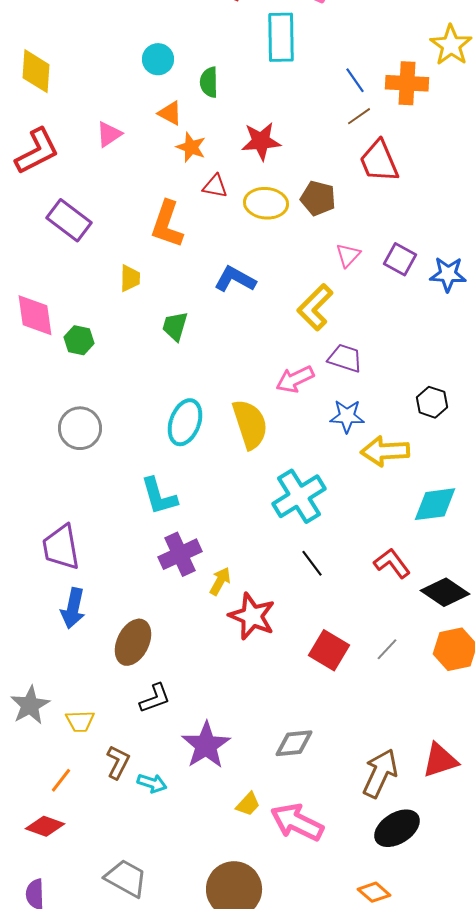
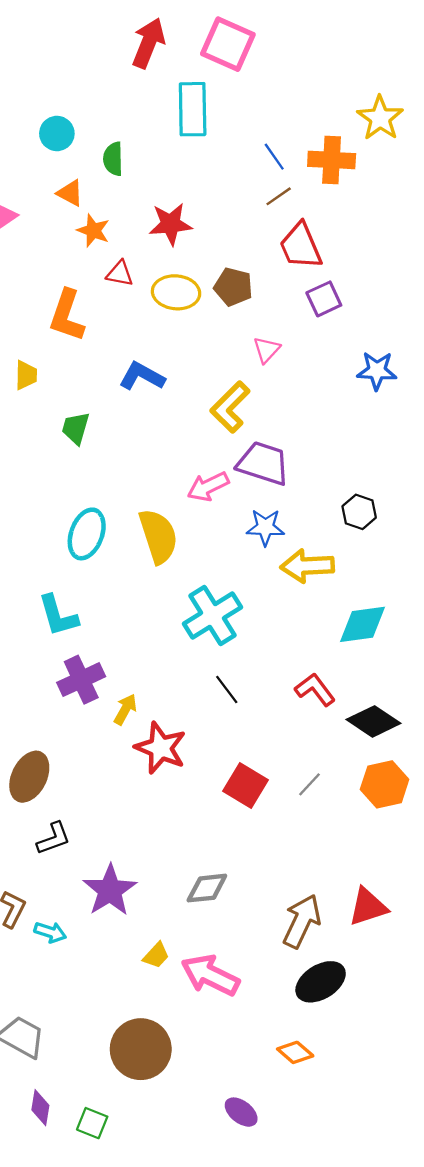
purple square: (400, 259) -> (324, 299), moved, turned 36
purple trapezoid: (345, 358) -> (263, 463), size x1.4

